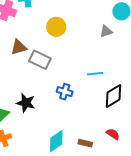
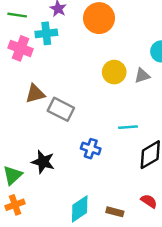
yellow circle: (56, 27) -> (114, 72), moved

